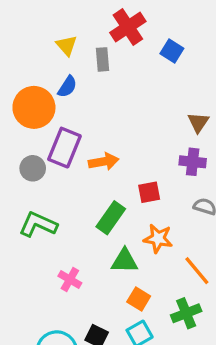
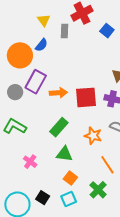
red square: (149, 192) -> (86, 97), moved, size x1.6
orange star: (158, 238) -> (93, 136), moved
green cross: (186, 313) -> (98, 190), turned -30

